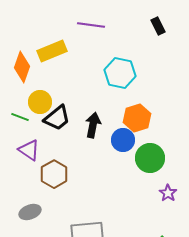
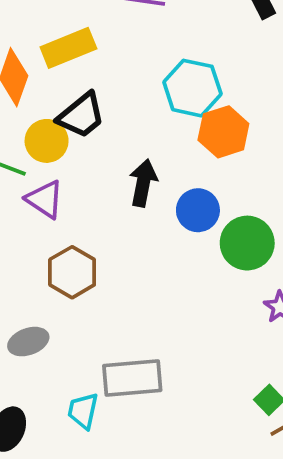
black trapezoid: (57, 118) -> (81, 115), moved
orange hexagon: (137, 118) -> (223, 132), moved
purple triangle: (29, 150) -> (45, 199), moved

